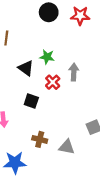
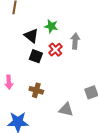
black square: (31, 101) -> (36, 56), moved
brown cross: (40, 139) -> (36, 90), moved

